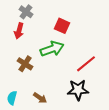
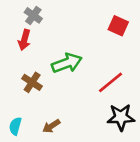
red square: (62, 26) -> (118, 26), moved
black star: (78, 90) -> (121, 117), moved
brown arrow: (40, 98) -> (51, 126), turned 112

